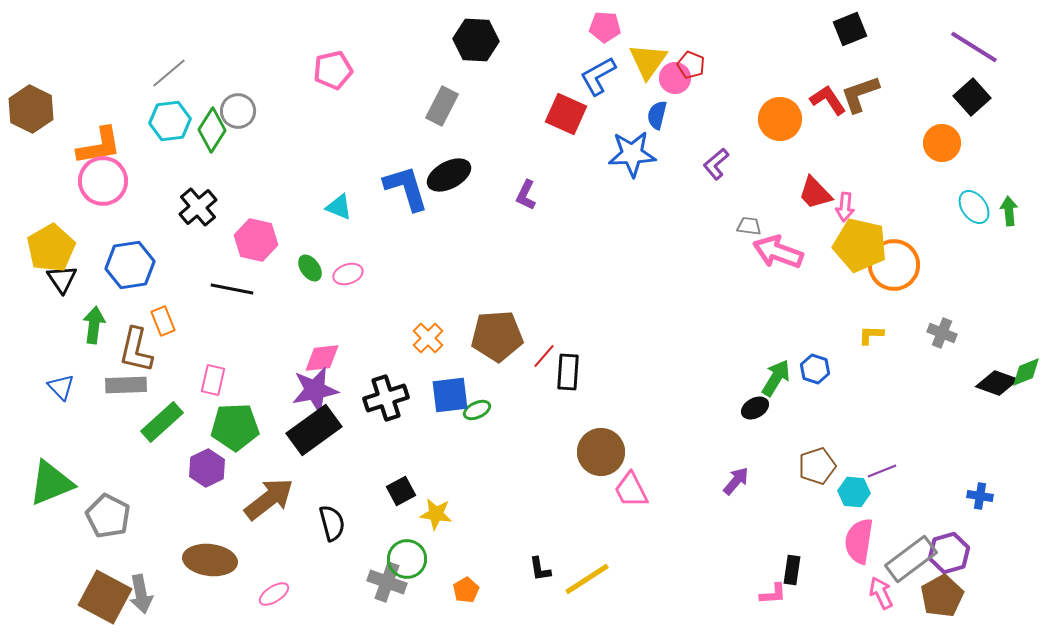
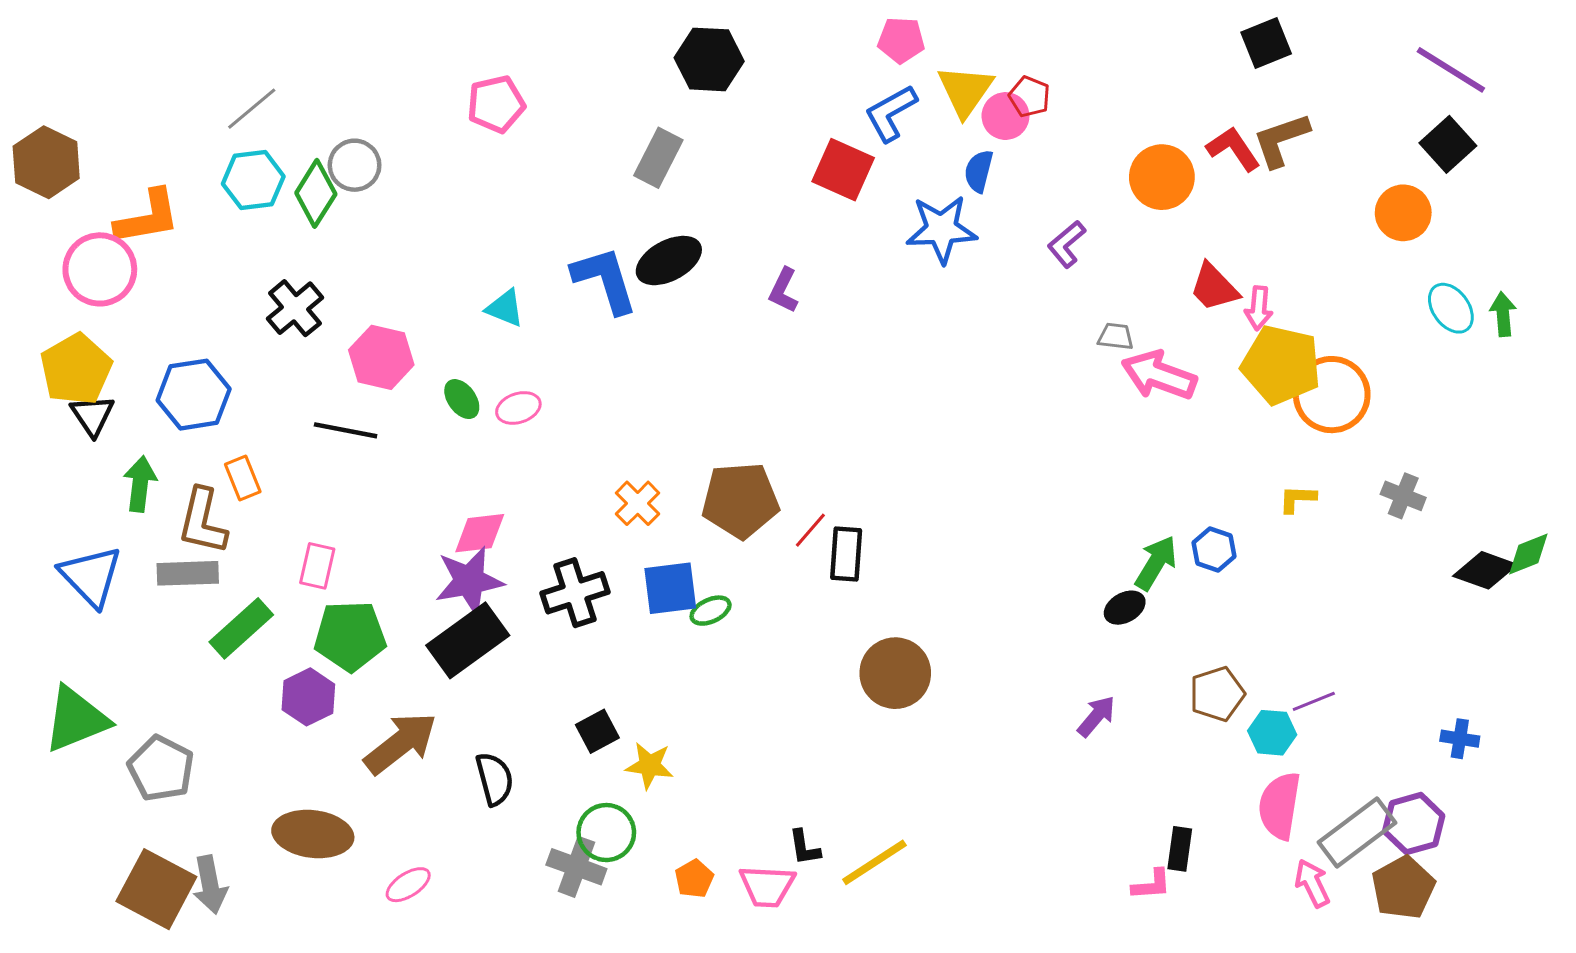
pink circle: (103, 181) -> (100, 269), moved
blue triangle: (61, 387) -> (91, 576), size x1.6
pink trapezoid: (631, 490) -> (767, 886), moved, turned -60

